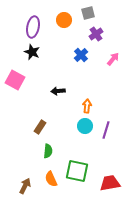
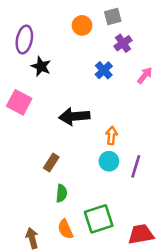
purple ellipse: (33, 27) -> (24, 39), moved
black arrow: (58, 91) -> (74, 116), size x1.6
green square: (77, 171) -> (99, 219), turned -30
brown arrow: (25, 186) -> (32, 238), turned -42

